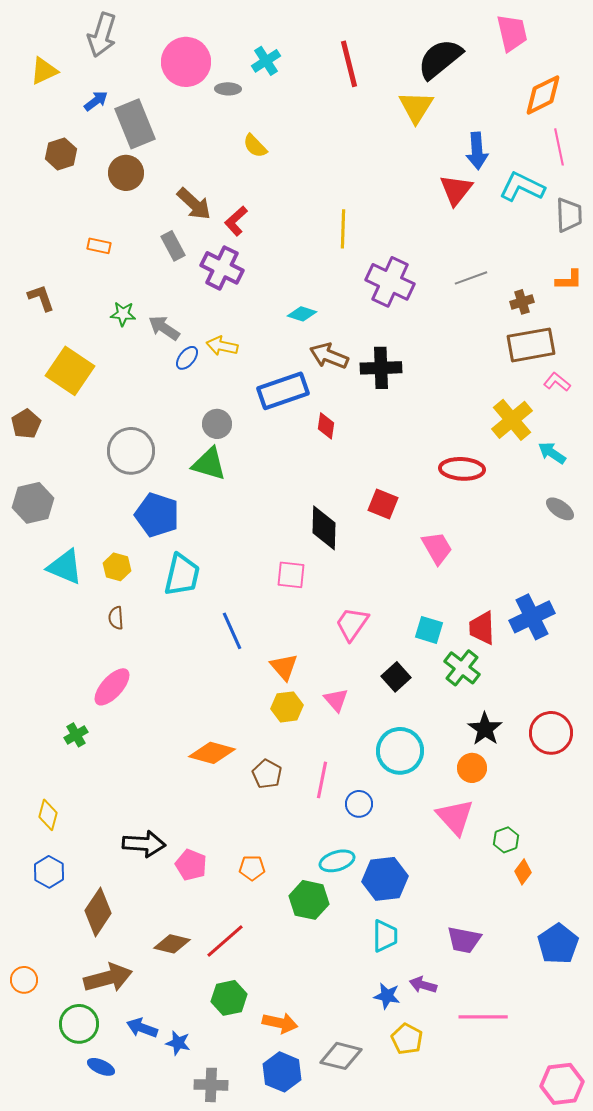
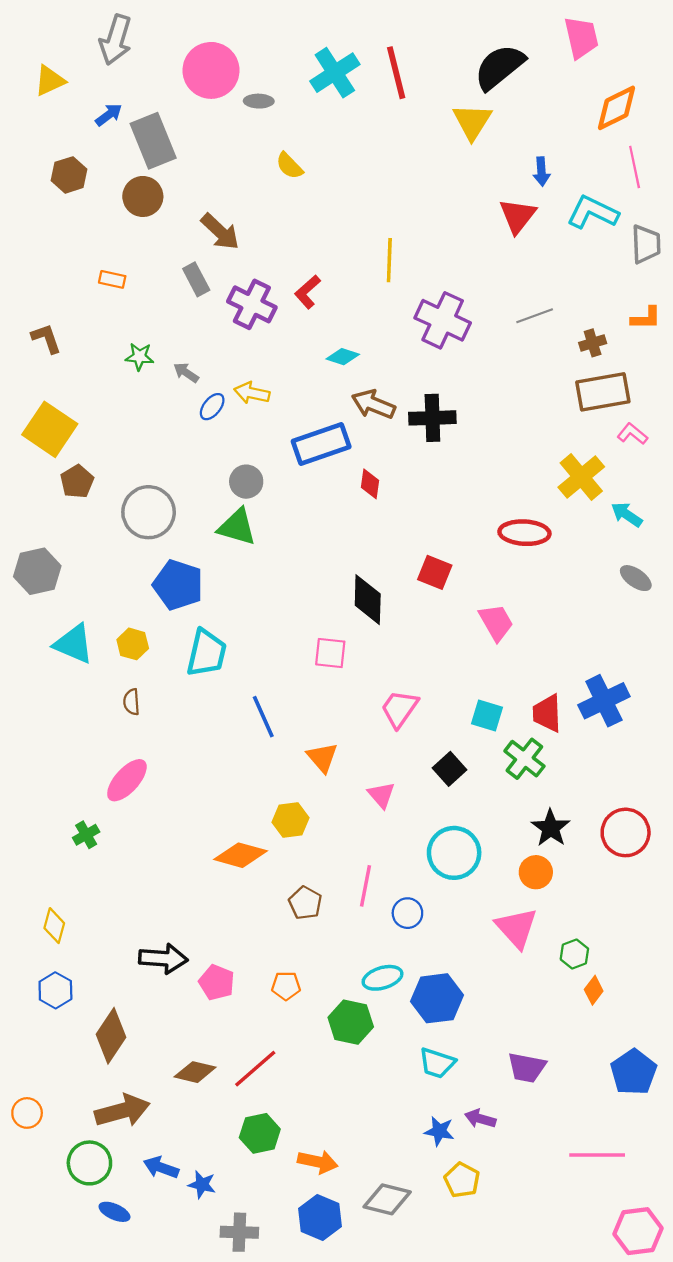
cyan cross: (266, 61) -> (335, 73), moved, size x1.5
blue arrow: (477, 151) -> (541, 171), size x0.7
red L-shape: (236, 221) -> (308, 292), moved
gray arrow: (164, 328) -> (186, 373), size x0.7
yellow square: (70, 371) -> (50, 429), moved
brown pentagon: (26, 424) -> (77, 482), moved
yellow hexagon: (287, 707) -> (291, 820), moved
brown pentagon: (267, 774) -> (305, 903), moved
cyan trapezoid: (385, 936) -> (437, 1063), turned 108
pink line: (483, 1017) -> (597, 1155), moved

